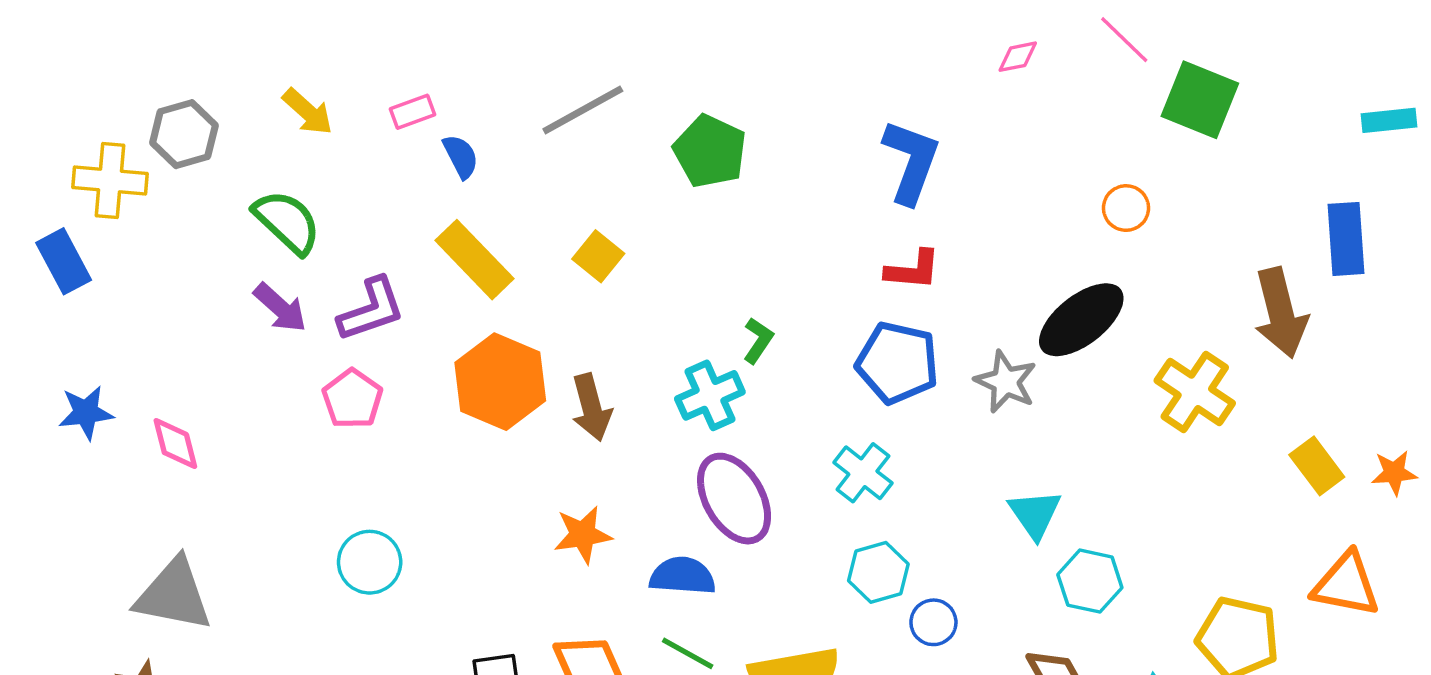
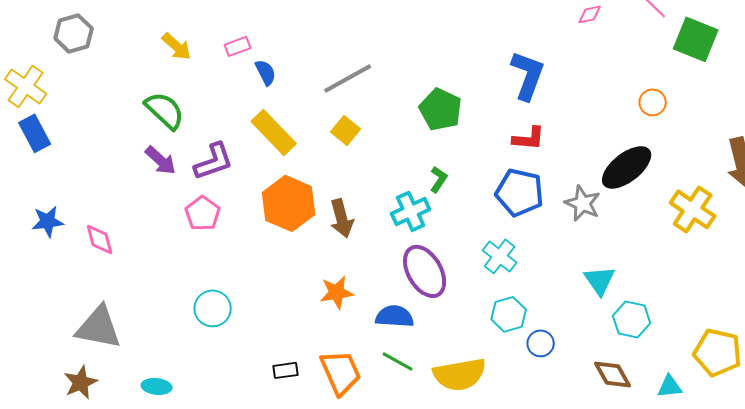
gray line: (583, 110) -> (348, 78), moved
gray hexagon: (184, 134) -> (74, 33), moved
green pentagon: (710, 151) -> (441, 109), moved
yellow cross: (110, 181) -> (26, 86), moved, turned 30

